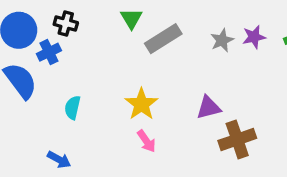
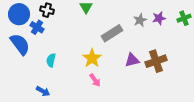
gray rectangle: (163, 39) -> (112, 33), moved
blue cross: (49, 52) -> (37, 27), turned -32
brown cross: (237, 139) -> (156, 61), moved

